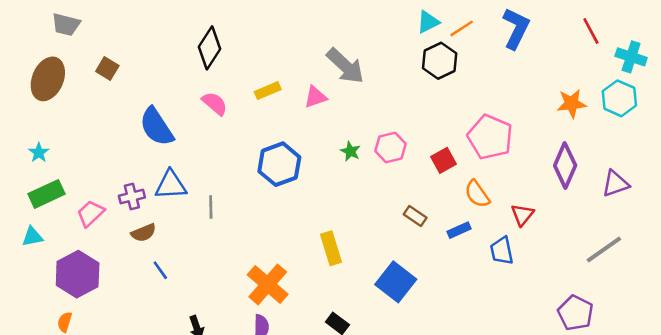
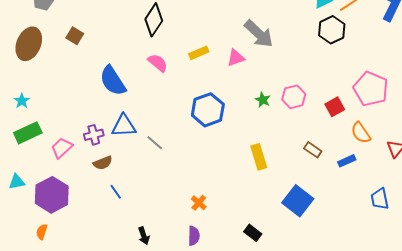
gray line: (211, 207) -> (155, 143), turned -48
cyan triangle: (32, 237) -> (17, 182), moved
yellow rectangle: (331, 248) -> (259, 157), moved
blue trapezoid: (502, 251) -> (380, 199), moved
orange cross: (268, 284) -> (199, 203), size x0.5

